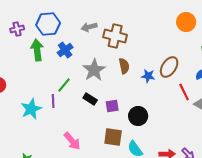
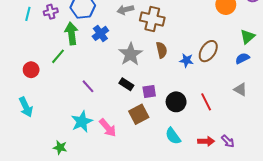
green line: (64, 85) -> (58, 56), moved
red line: (184, 92) -> (206, 102), moved
purple line: (53, 101) -> (88, 86), turned -40
cyan star: (31, 109) -> (82, 122), moved
brown square: (113, 137) -> (139, 114), moved, turned -36

